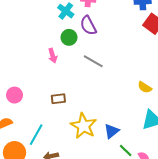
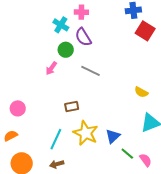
pink arrow: (53, 56) -> (51, 68), turned 56
brown rectangle: (58, 99) -> (72, 107), moved
cyan line: (36, 135) -> (56, 139), moved

